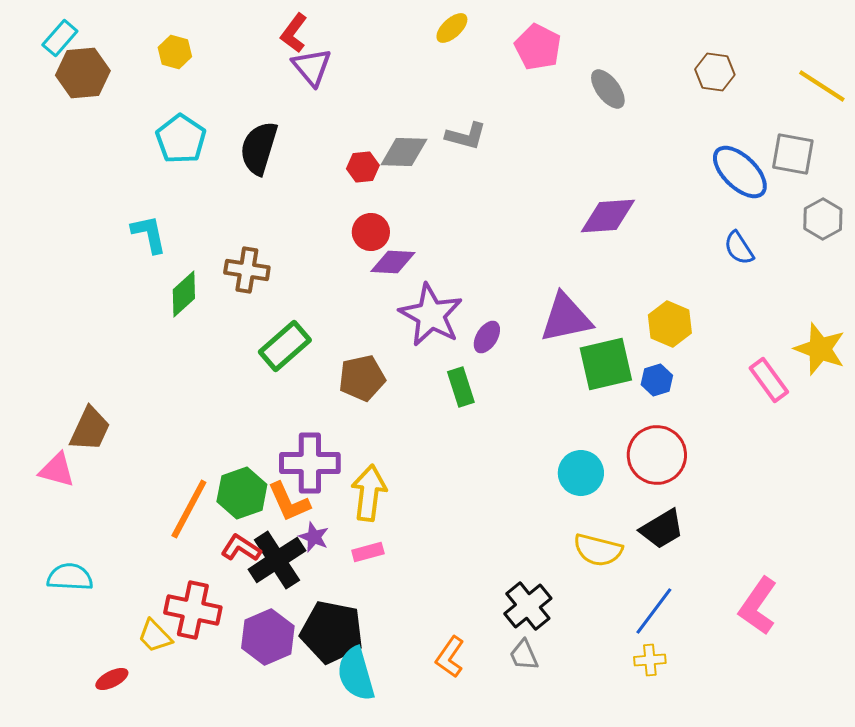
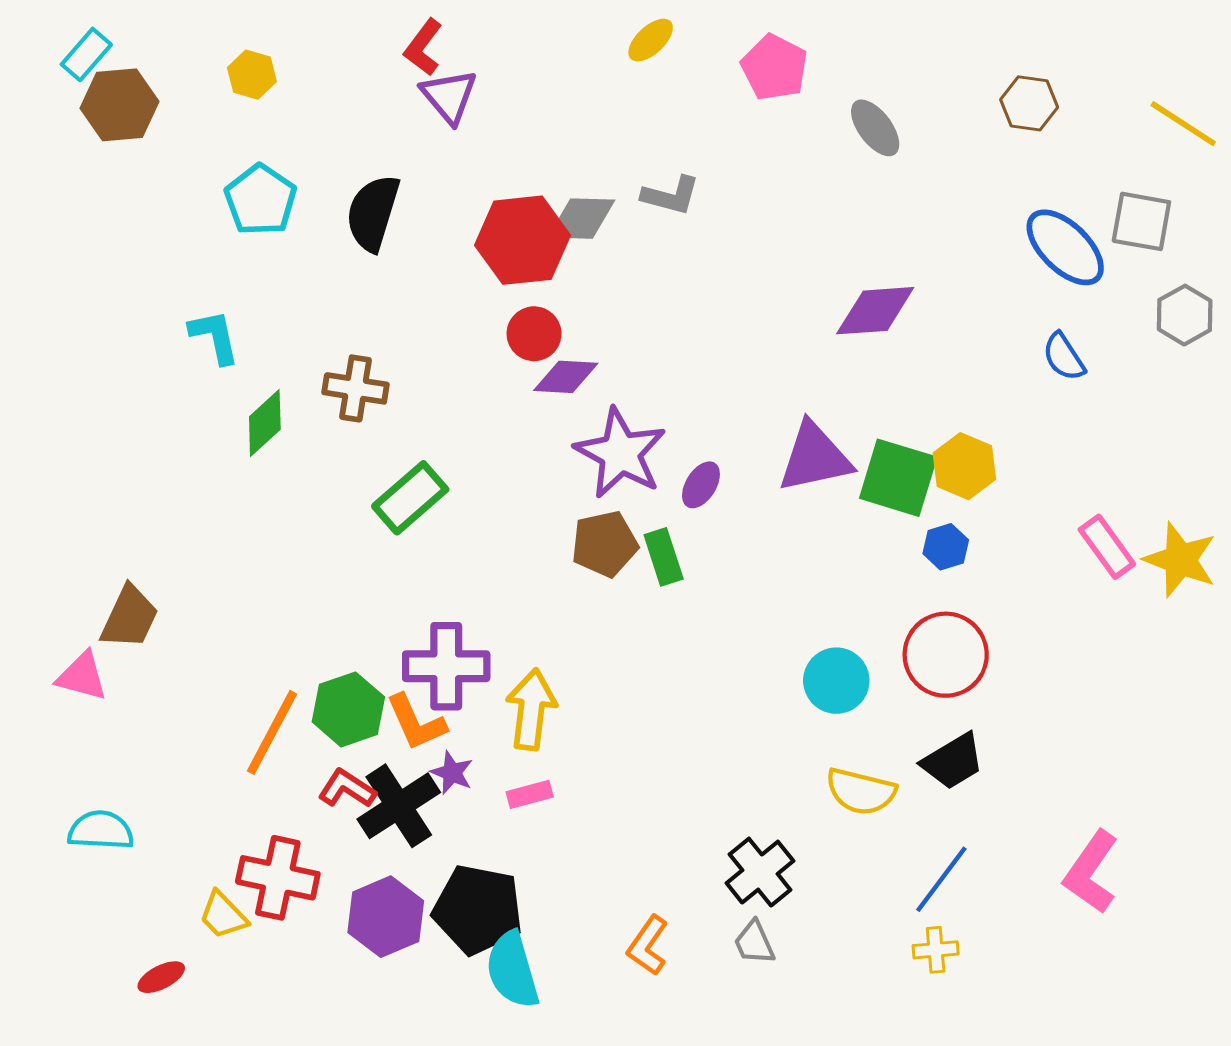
red hexagon: (363, 167) -> (523, 240), size x2.0
yellow star: (820, 349) -> (1180, 560), moved
green square: (606, 364) -> (898, 478), moved, turned 30
brown pentagon: (362, 378) -> (605, 544), moved

